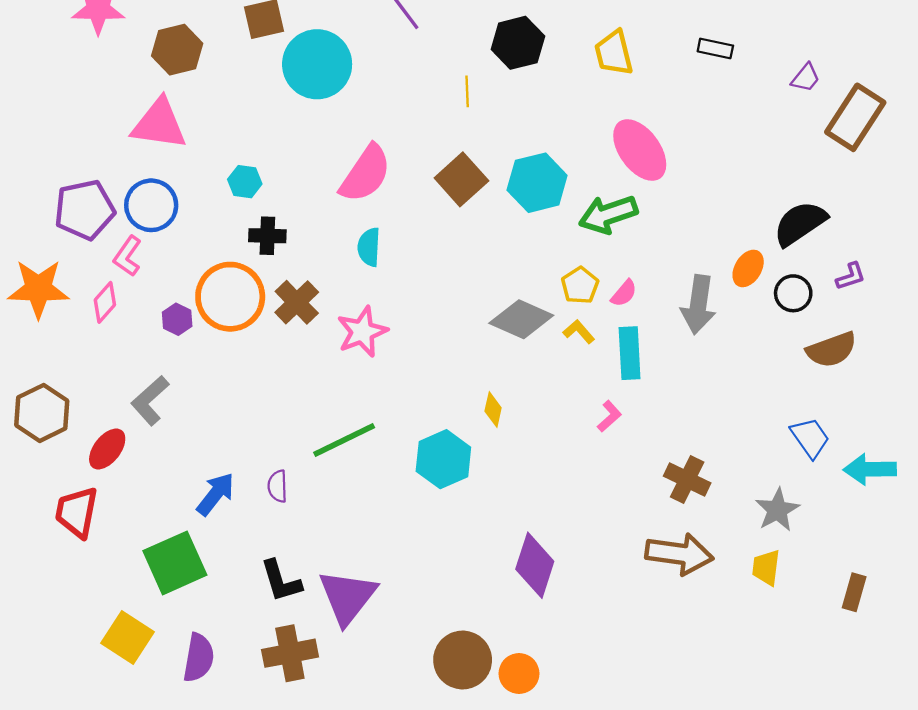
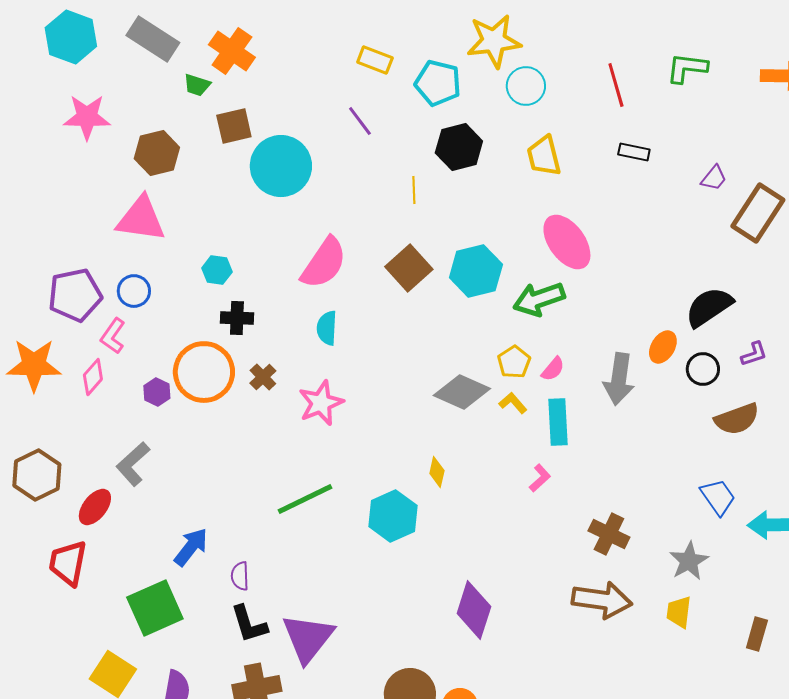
blue circle: (151, 205) -> (134, 291), size x0.7
brown cross: (297, 302) -> (263, 377), size x0.7
purple semicircle: (278, 486) -> (240, 576), moved

